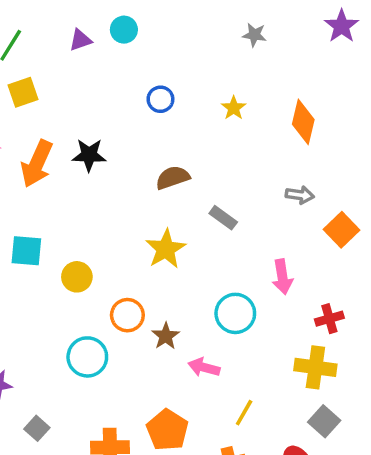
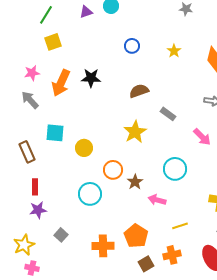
pink arrow: (282, 277) -> (202, 137), moved, turned -36
yellow line: (244, 413) -> (180, 226), turned 42

